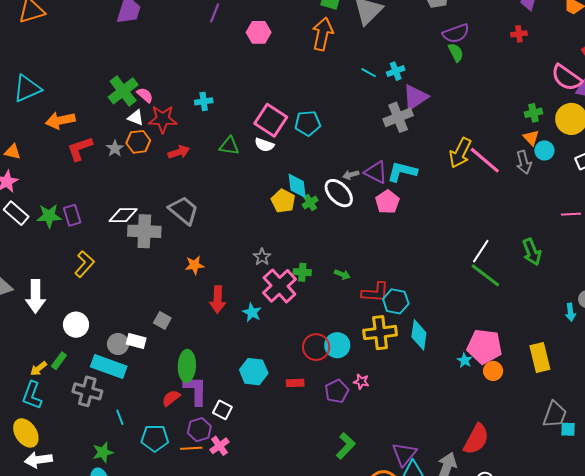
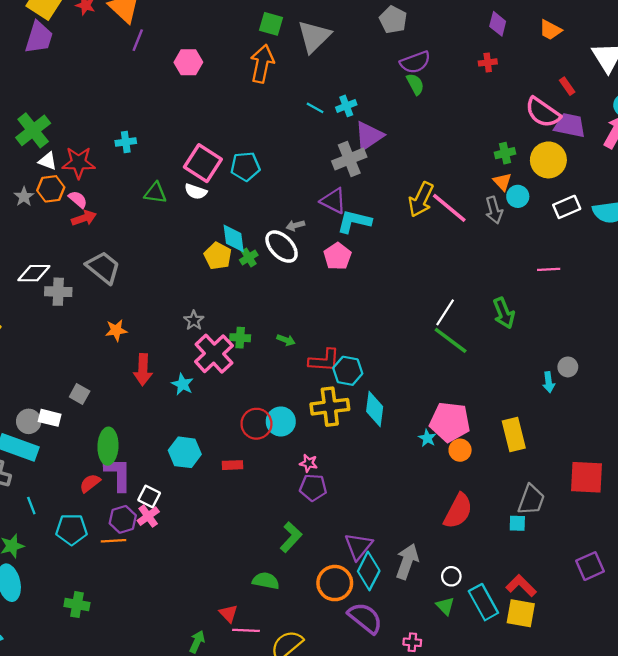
pink semicircle: (145, 95) -> (78, 199), moved
red arrow: (179, 152) -> (84, 218), moved
purple triangle: (376, 172) -> (333, 201), moved
gray cross: (144, 231) -> (58, 292), size x0.7
purple pentagon: (337, 391) -> (313, 488), moved, turned 30
cyan square: (568, 429) -> (517, 523), moved
red semicircle: (476, 439) -> (458, 511), moved
pink cross: (219, 446) -> (148, 516), moved

